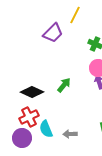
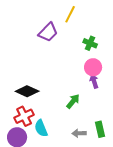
green arrow: (64, 85) -> (73, 101), moved
gray arrow: (70, 134) -> (79, 133), moved

